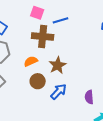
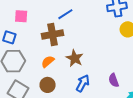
pink square: (37, 13) -> (21, 16), moved
brown circle: (38, 81) -> (48, 85), moved

